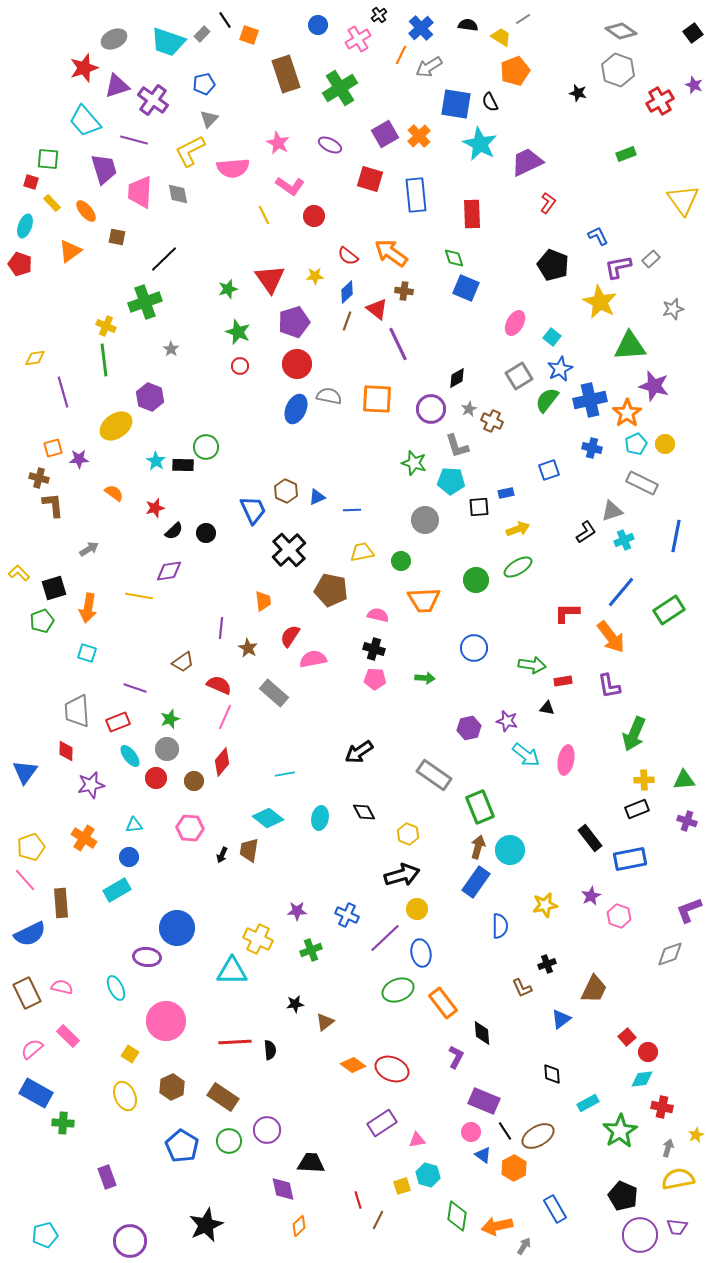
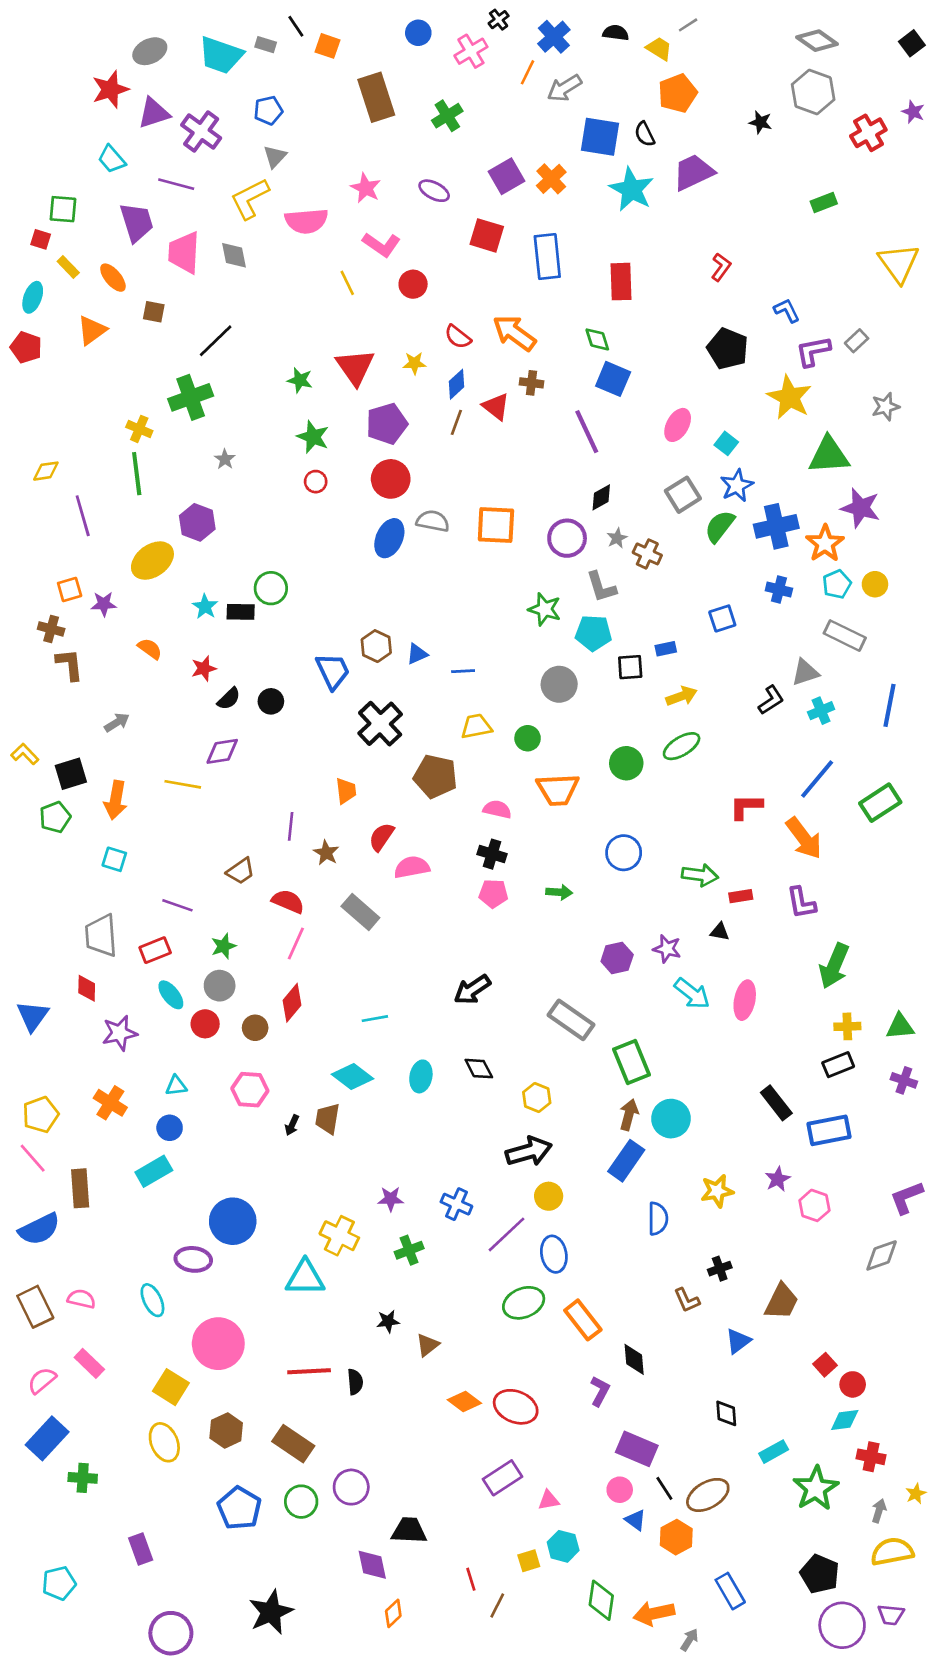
gray rectangle: (202, 34) -> (266, 45), turned 63
green cross: (340, 88) -> (447, 116), size x0.7
cyan trapezoid: (85, 121) -> (112, 159), size x0.7
purple trapezoid: (527, 162) -> (693, 172), moved
green star: (228, 289) -> (300, 380), turned 30
purple line: (398, 344) -> (587, 432), moved
yellow square: (130, 1054) -> (171, 1387), size x1.5
blue rectangle: (36, 1093) -> (47, 1438), turned -76
cyan pentagon: (45, 1235) -> (59, 1583), moved

